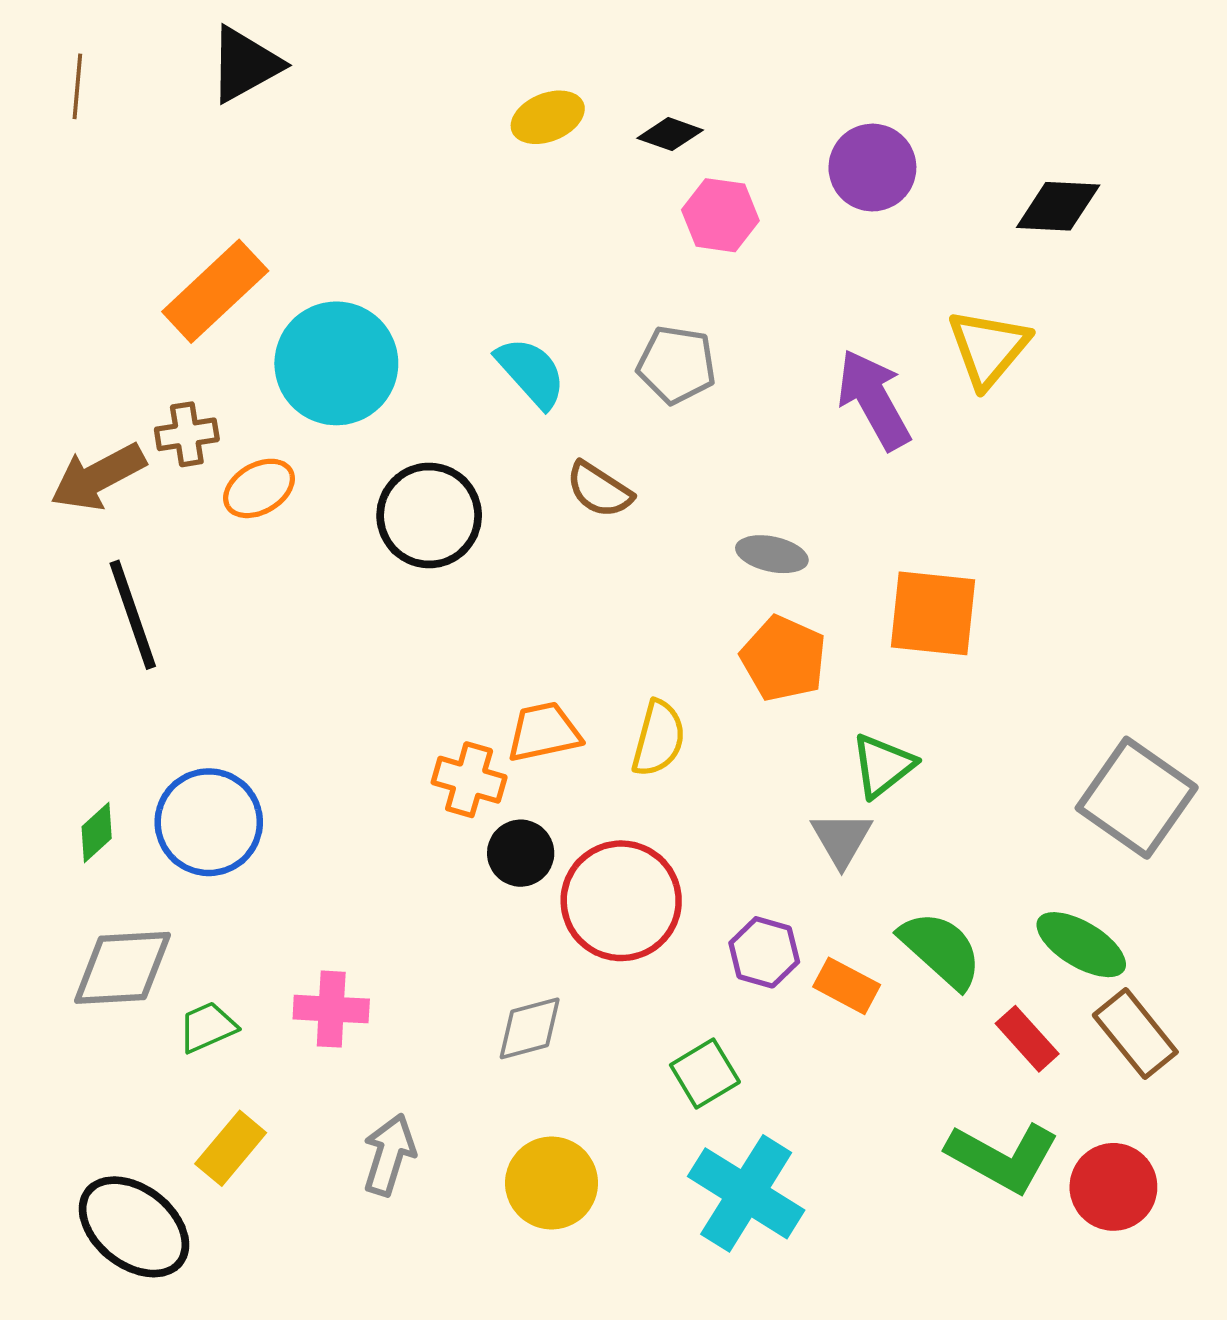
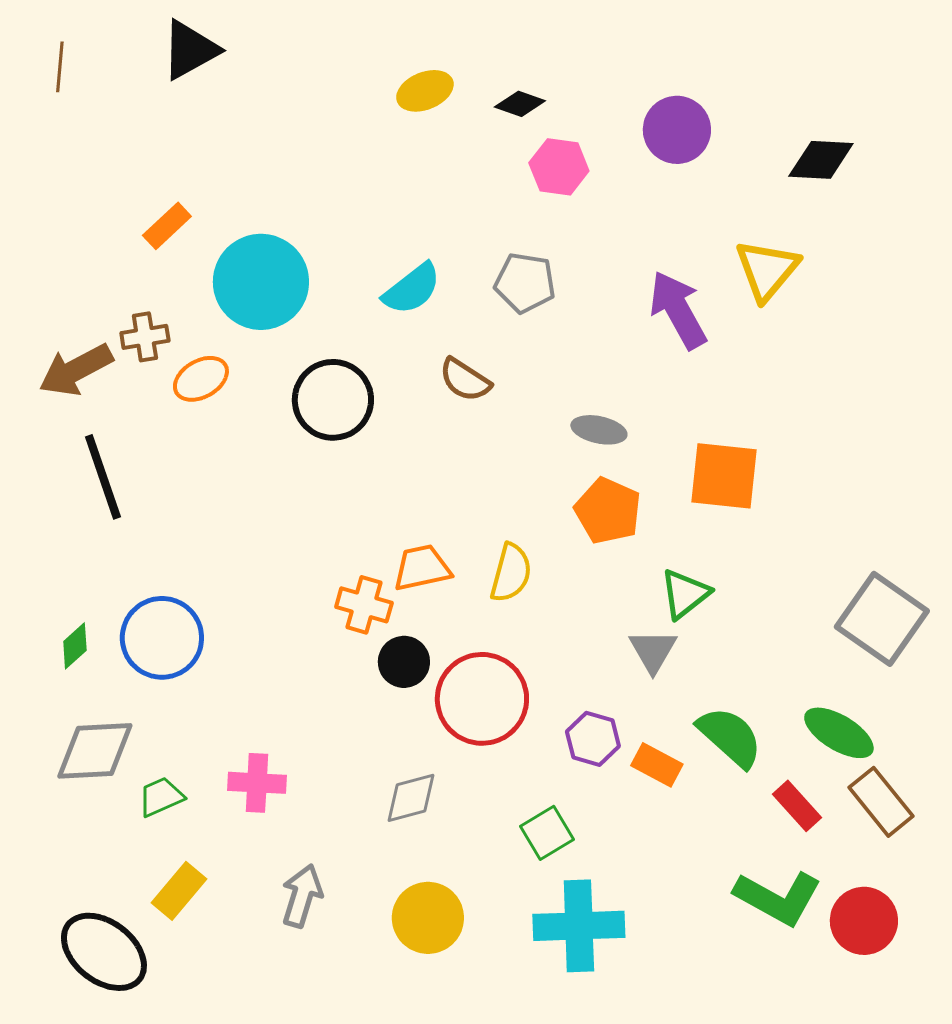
orange rectangle: (215, 291) -> (167, 226), size x0.6
cyan semicircle: (531, 372) -> (412, 289), turned 94
cyan cross: (746, 1193) -> (579, 926), turned -34

